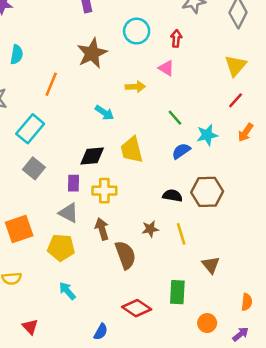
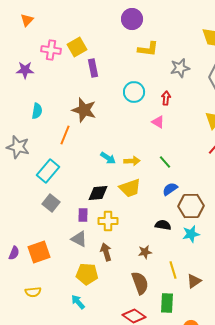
brown star: (92, 53) -> (84, 110), moved, turned -30
yellow arrow: (135, 87) -> (132, 161), moved
cyan star: (207, 135) -> (191, 234), moved
yellow trapezoid: (132, 150) -> (130, 188), turned -95
brown hexagon: (207, 192) -> (191, 206), moved
yellow line: (181, 234) -> (173, 270), moved
yellow pentagon: (61, 248) -> (87, 274), moved
brown semicircle: (125, 255) -> (140, 283), moved
brown triangle: (211, 265) -> (194, 281), turned 35

